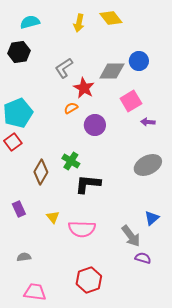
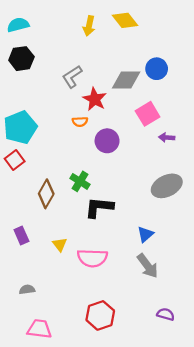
cyan semicircle: (30, 22) -> (18, 25), moved
orange semicircle: (71, 108) -> (80, 122), turned -152
blue triangle: (152, 218) -> (145, 234), moved
purple semicircle: (143, 258) -> (166, 314), moved

